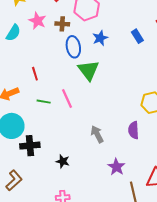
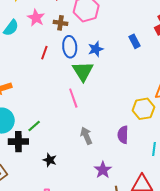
blue star: (100, 38) -> (96, 49), moved
red line: (35, 74) -> (44, 53), moved, turned 32
pink line: (67, 98) -> (73, 98), moved
green line: (44, 102) -> (34, 126), moved, turned -56

